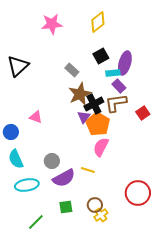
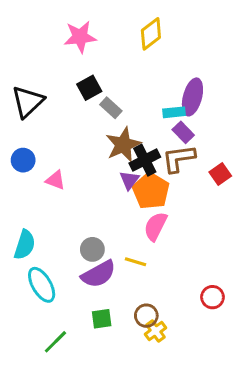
black square: (101, 56) -> (89, 88), moved
blue circle: (11, 132) -> (23, 160), moved
cyan semicircle: (16, 159) -> (25, 245), turned -138
gray circle: (52, 161) -> (92, 249), moved
cyan ellipse: (27, 185) -> (42, 285), turned 70
red circle: (138, 193) -> (212, 297), size x0.6

